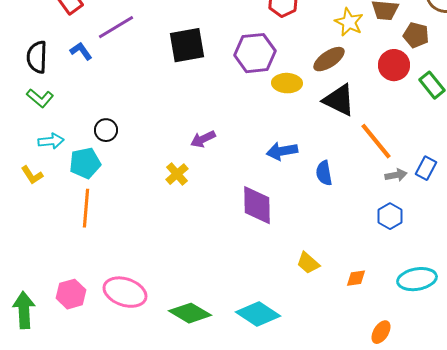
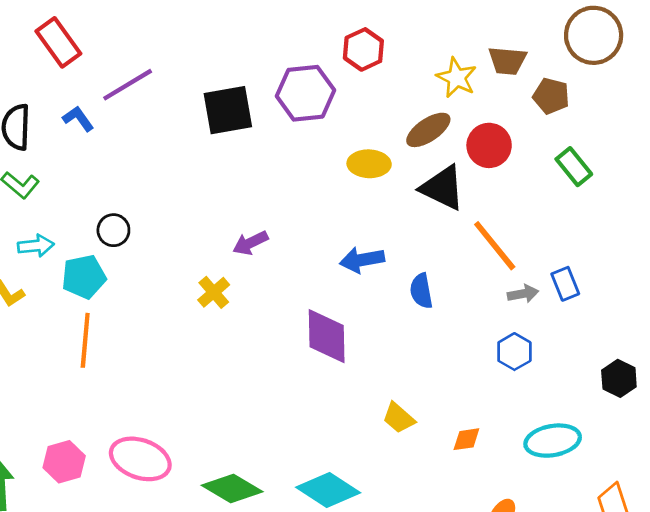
purple hexagon: (255, 53) -> (306, 93), moved
red circle: (394, 65) -> (489, 145), moved
blue rectangle: (426, 168) -> (565, 284), turned -50

